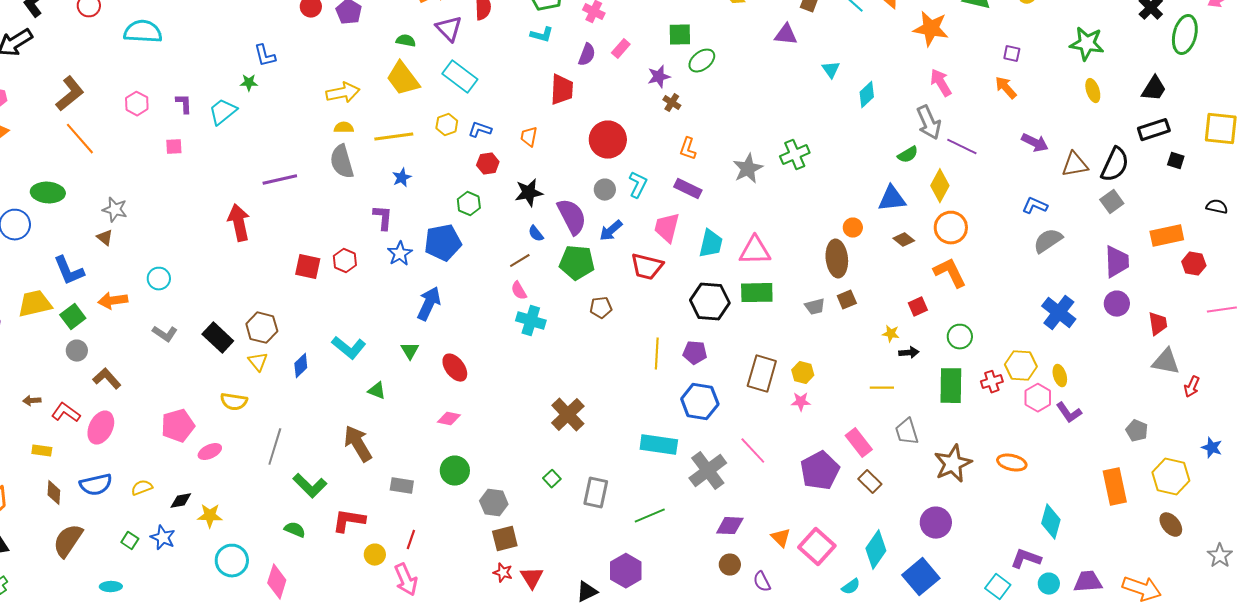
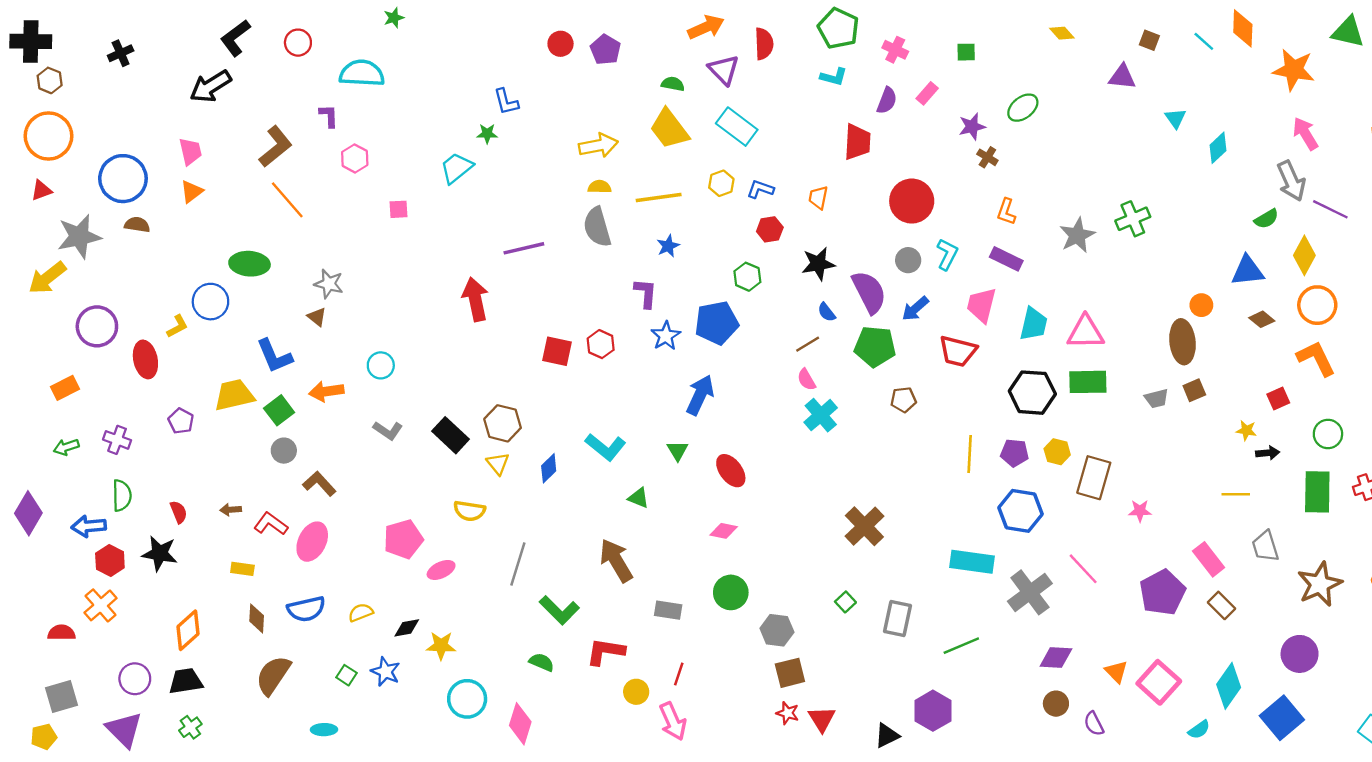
green square: (680, 35) -> (966, 52), moved, size x0.7
purple L-shape: (184, 104) -> (329, 116), moved
cyan cross: (531, 321) -> (821, 415), turned 32
yellow hexagon: (803, 373) -> (1057, 452), moved

